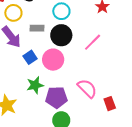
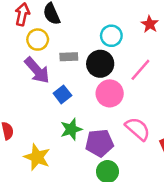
cyan circle: (61, 11) -> (111, 36), moved
pink circle: (53, 60) -> (110, 93), moved

